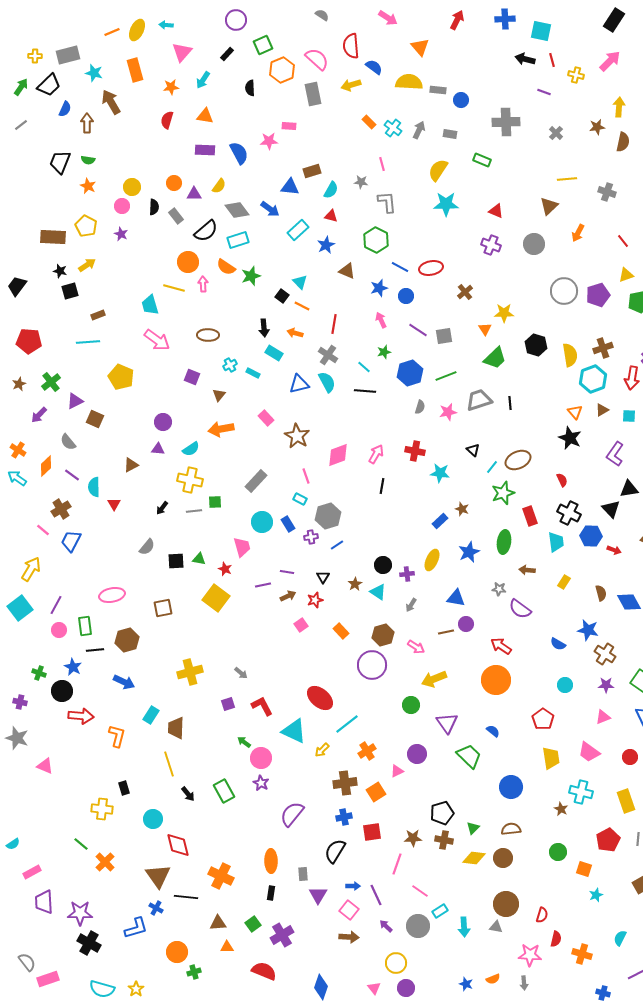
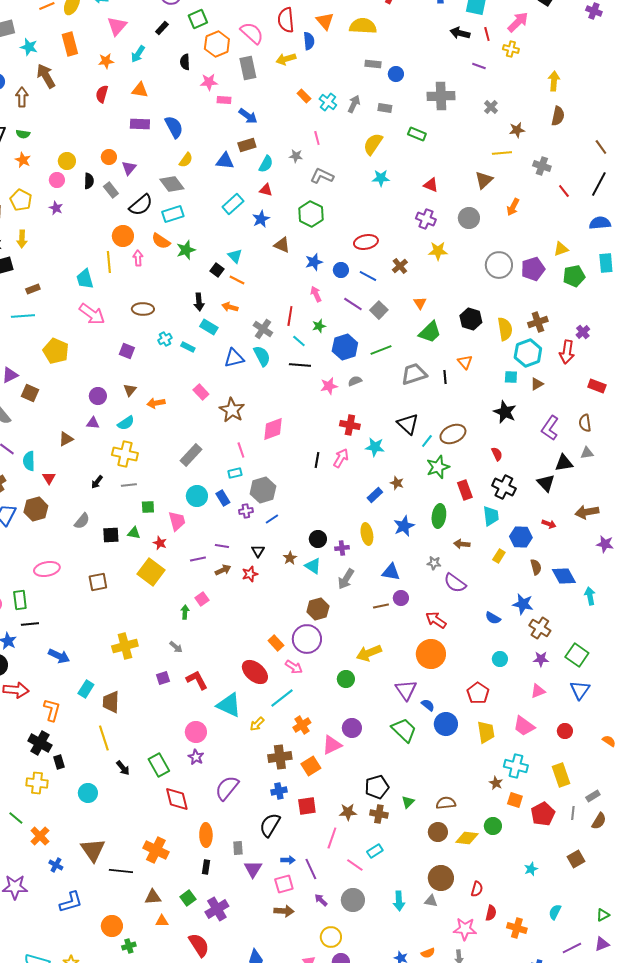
orange triangle: (420, 47) -> (325, 21), moved
pink arrow: (610, 61) -> (518, 22), moved
blue semicircle: (374, 67) -> (309, 41), turned 48
yellow semicircle: (409, 82) -> (363, 26), moved
brown star: (597, 127) -> (517, 130), moved
pink star: (269, 141) -> (209, 82), moved
yellow semicircle: (219, 186) -> (186, 160), moved
purple triangle: (194, 194) -> (129, 168), turned -49
gray L-shape: (387, 202) -> (322, 176), turned -60
cyan star: (446, 204) -> (381, 178), size x0.7
blue arrow: (270, 209) -> (248, 116), moved
red line: (623, 241) -> (564, 191), moved
yellow arrow: (87, 265) -> (22, 239), turned 126
blue line: (400, 267) -> (368, 276), moved
yellow line: (174, 288) -> (109, 262), turned 70
yellow star: (504, 313) -> (438, 251), moved
red line: (334, 324) -> (290, 316), moved
gray square: (444, 336) -> (379, 310), turned -36
brown triangle: (219, 395) -> (130, 390), moved
gray semicircle: (420, 407) -> (355, 381), turned -128
pink star: (448, 412) -> (329, 386), moved
orange triangle: (575, 412) -> (465, 362), moved
cyan square: (629, 416) -> (511, 377), moved
orange arrow: (221, 429) -> (156, 403), size x0.7
black triangle: (473, 450) -> (408, 424), size x1.6
pink arrow: (376, 454) -> (341, 458), moved
cyan rectangle: (300, 499) -> (235, 473), turned -40
green square: (215, 502) -> (148, 507), moved
blue hexagon: (591, 536) -> (521, 537), moved
yellow ellipse: (432, 560) -> (367, 534), turned -35
gray arrow: (411, 605) -> (346, 579), size x1.5
pink square: (301, 625) -> (202, 599), moved
orange rectangle: (341, 631) -> (276, 643), moved
brown hexagon: (127, 640) -> (36, 509), moved
pink arrow: (416, 647) -> (294, 667), moved
purple triangle: (447, 723) -> (406, 690), moved
green arrow: (244, 742) -> (185, 612), moved, turned 56
pink triangle: (397, 771) -> (332, 745), size x1.5
blue circle: (511, 787) -> (446, 724), moved
red diamond: (178, 845) -> (177, 799), moved
yellow diamond: (474, 858) -> (467, 838), moved
orange square: (584, 869) -> (515, 800), moved
blue cross: (156, 908) -> (56, 865), moved
pink square: (349, 910) -> (284, 884), turned 36
cyan rectangle: (440, 911) -> (375, 851), moved
black cross: (89, 943) -> (40, 743), moved
red semicircle: (264, 971) -> (199, 945), turned 35

